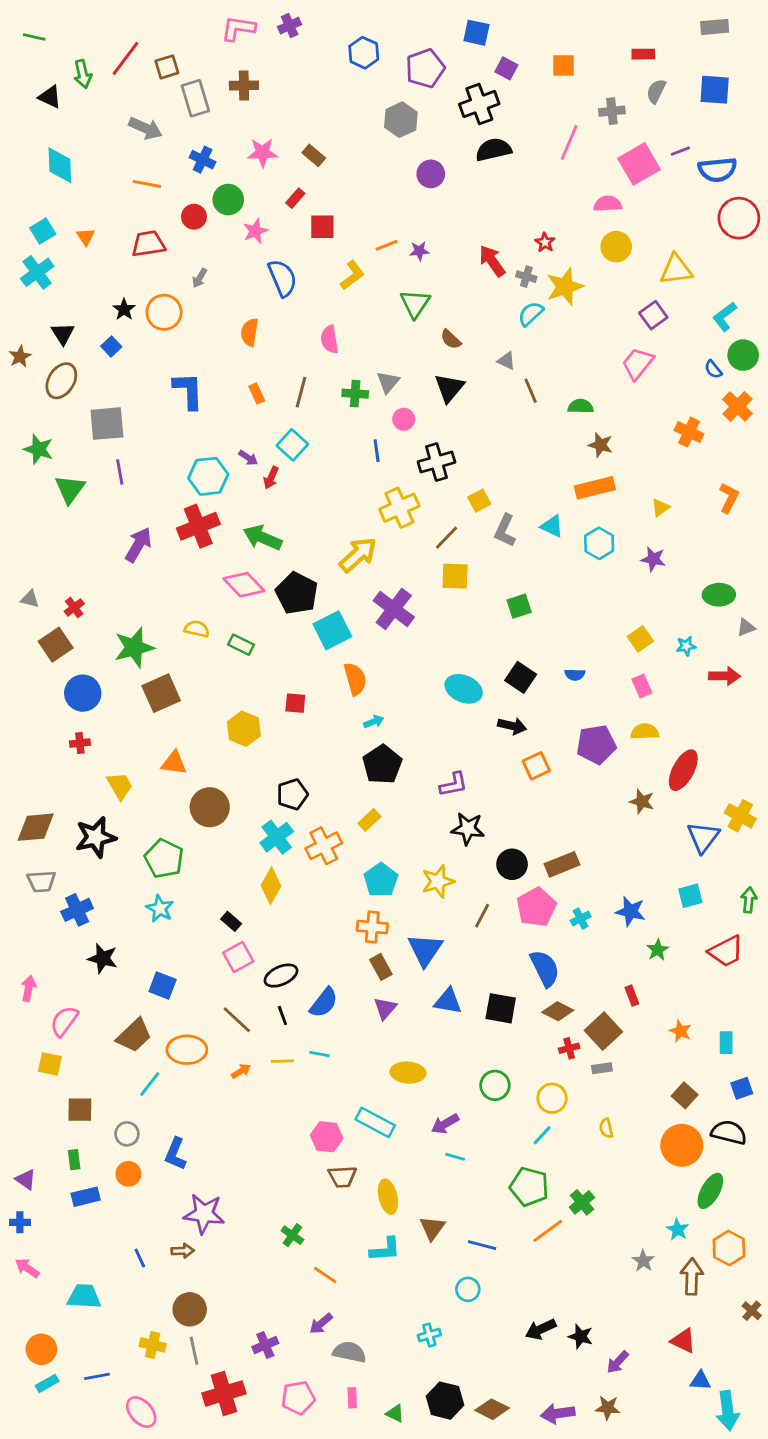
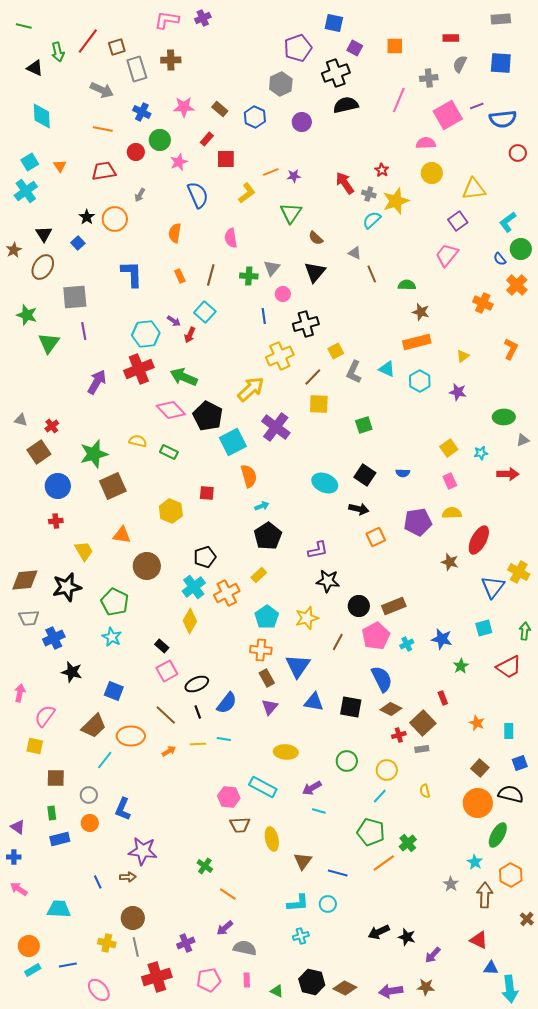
blue hexagon: (364, 53) -> (255, 117), moved
red circle: (739, 218) -> (518, 153), size x0.6
cyan L-shape: (385, 1249) -> (298, 903), moved

